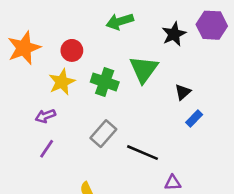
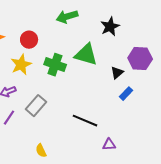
purple hexagon: (212, 25) -> (140, 59), moved
green triangle: (144, 69) -> (86, 55), turned -50
gray rectangle: (103, 134) -> (36, 106), moved

